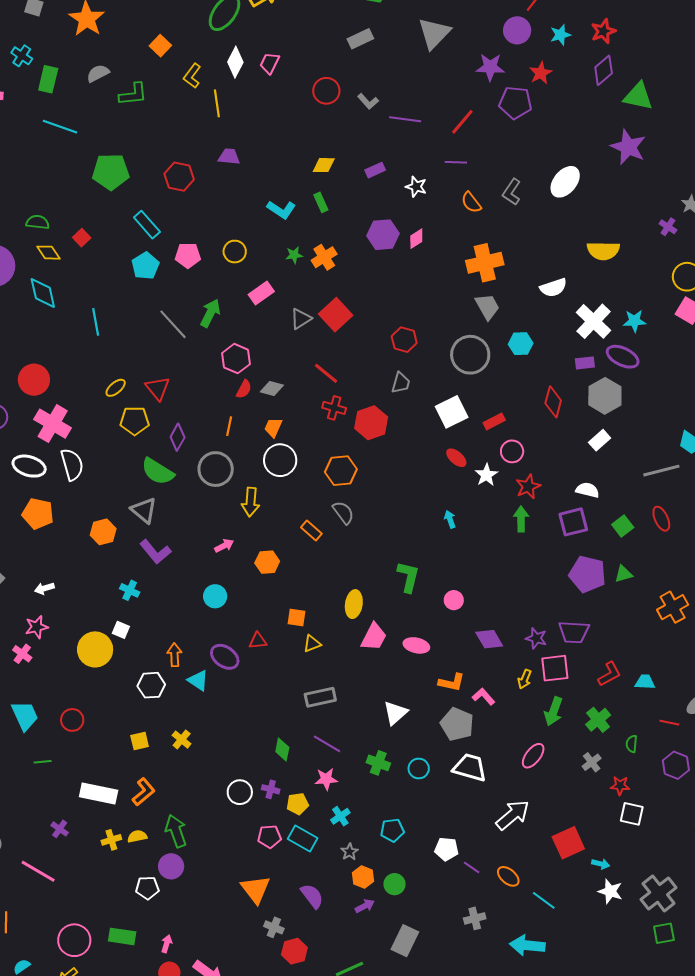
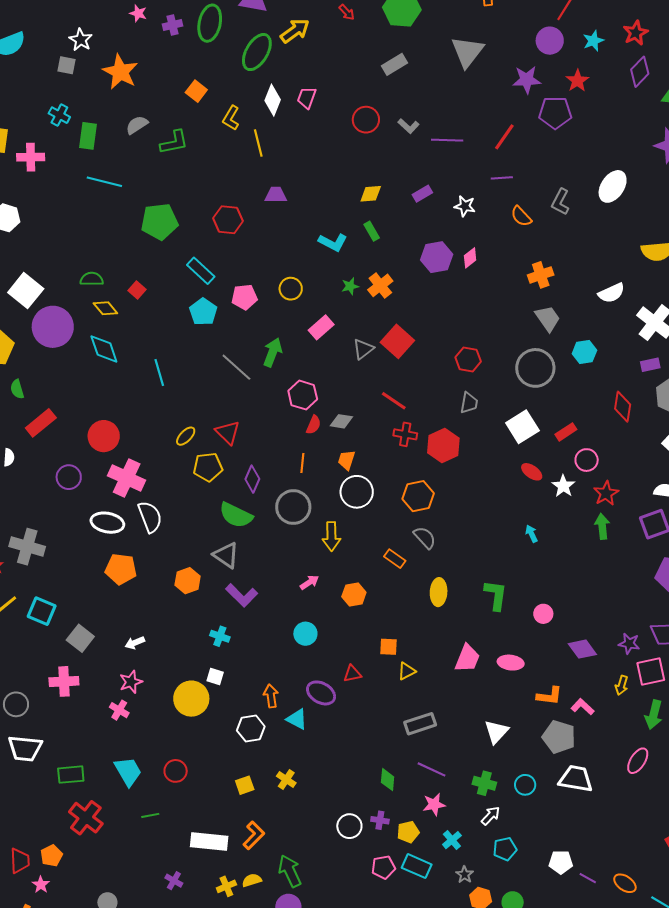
orange cross: (485, 263) -> (541, 275), size x0.7
yellow ellipse: (354, 604) -> (439, 592), moved
white arrow: (513, 815) -> (491, 816), moved, size x0.6

